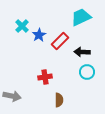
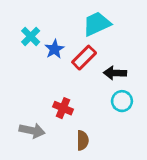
cyan trapezoid: (81, 17) -> (97, 24), moved
red cross: (45, 77) -> (63, 108), turned 32
gray arrow: (12, 96) -> (32, 131), moved

